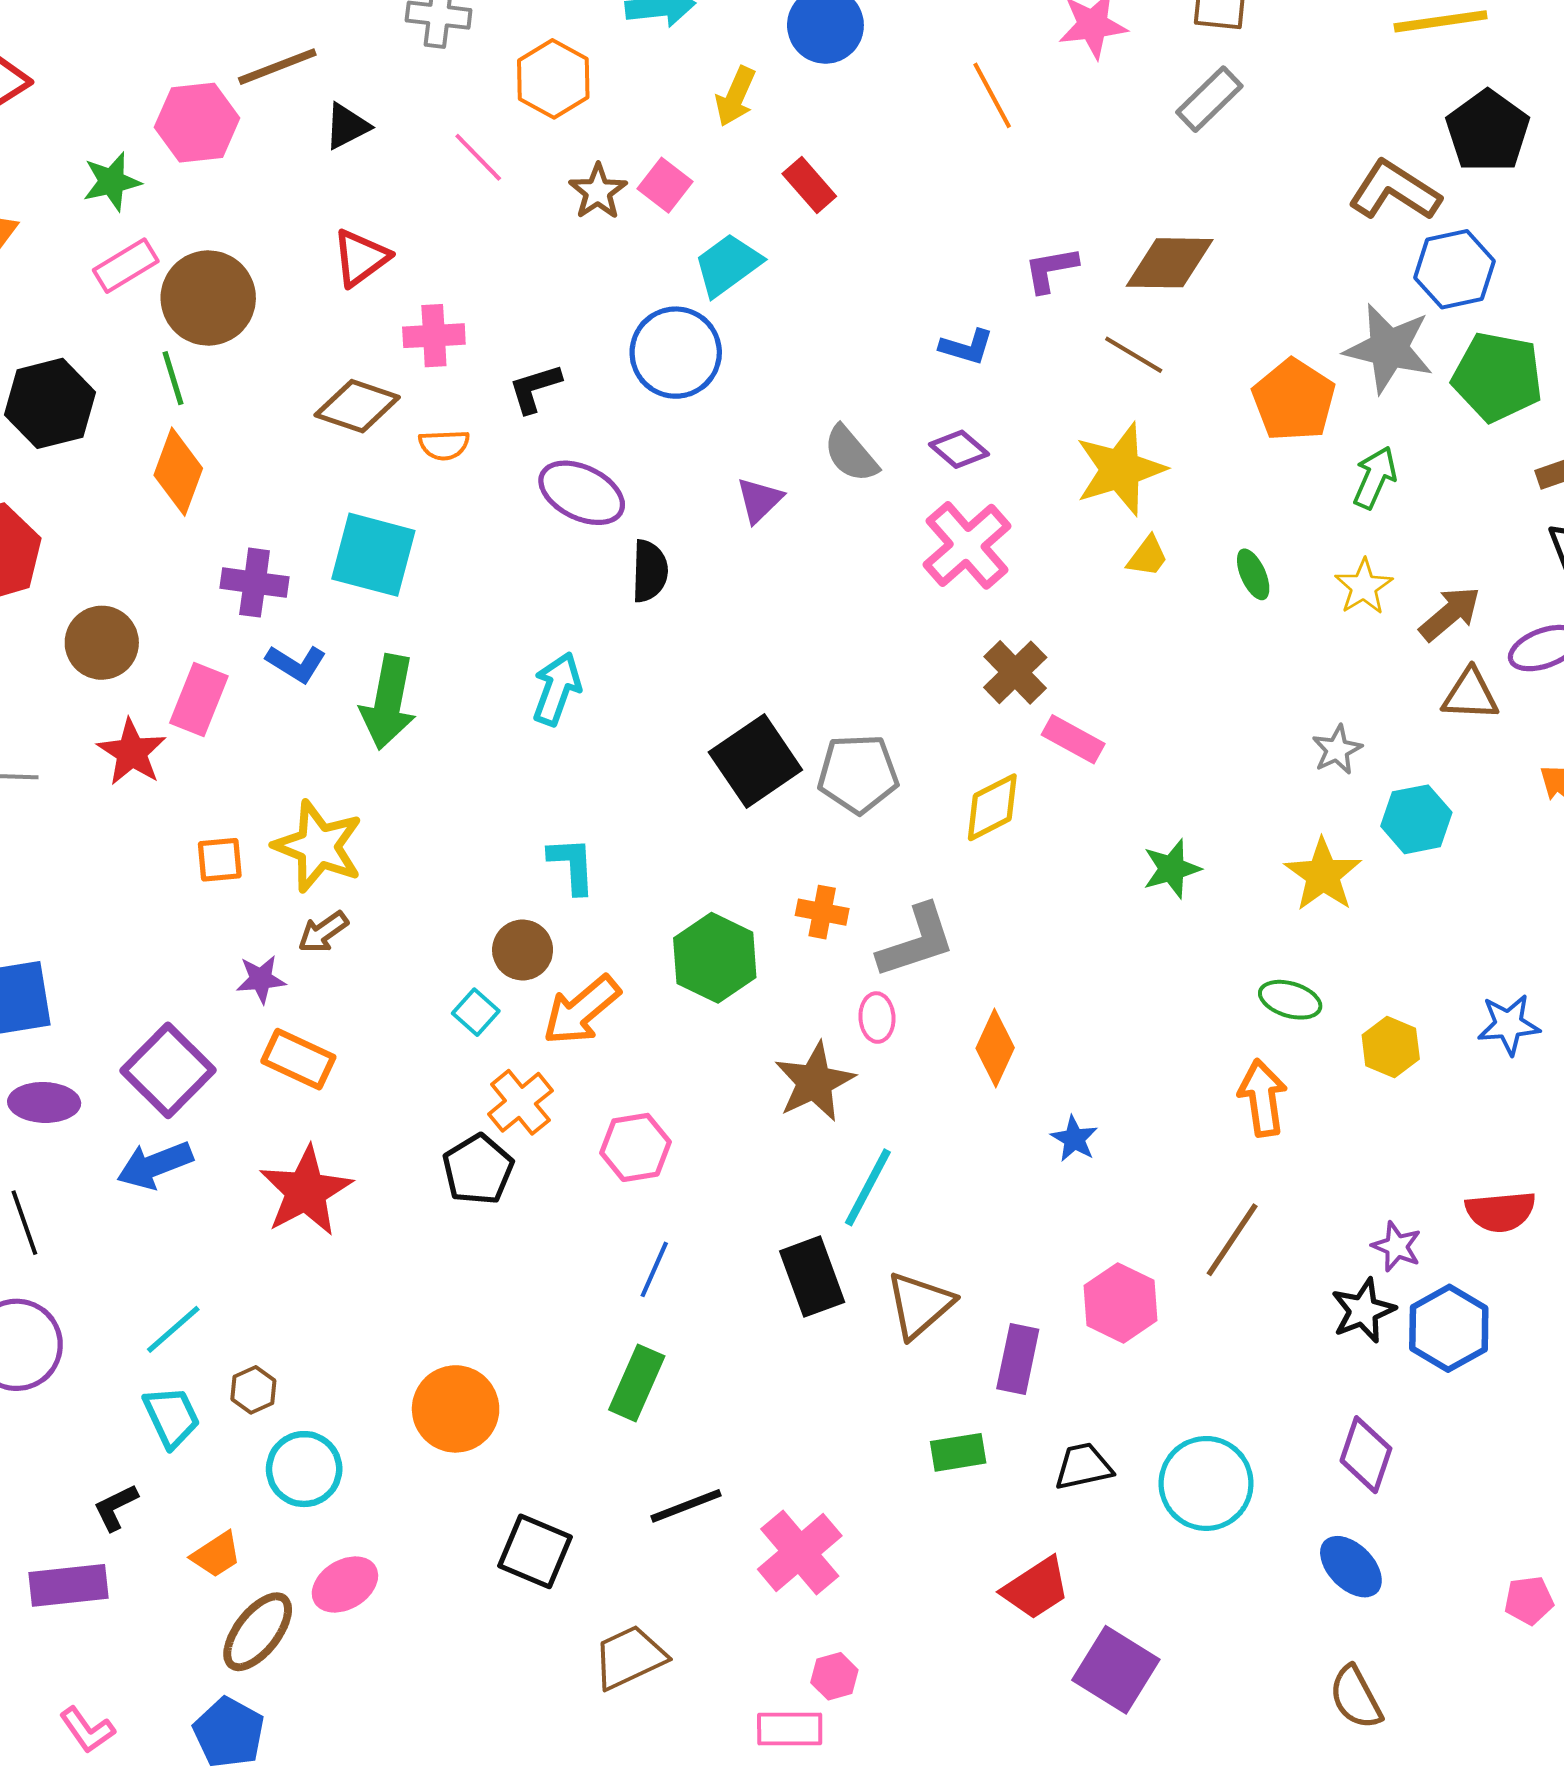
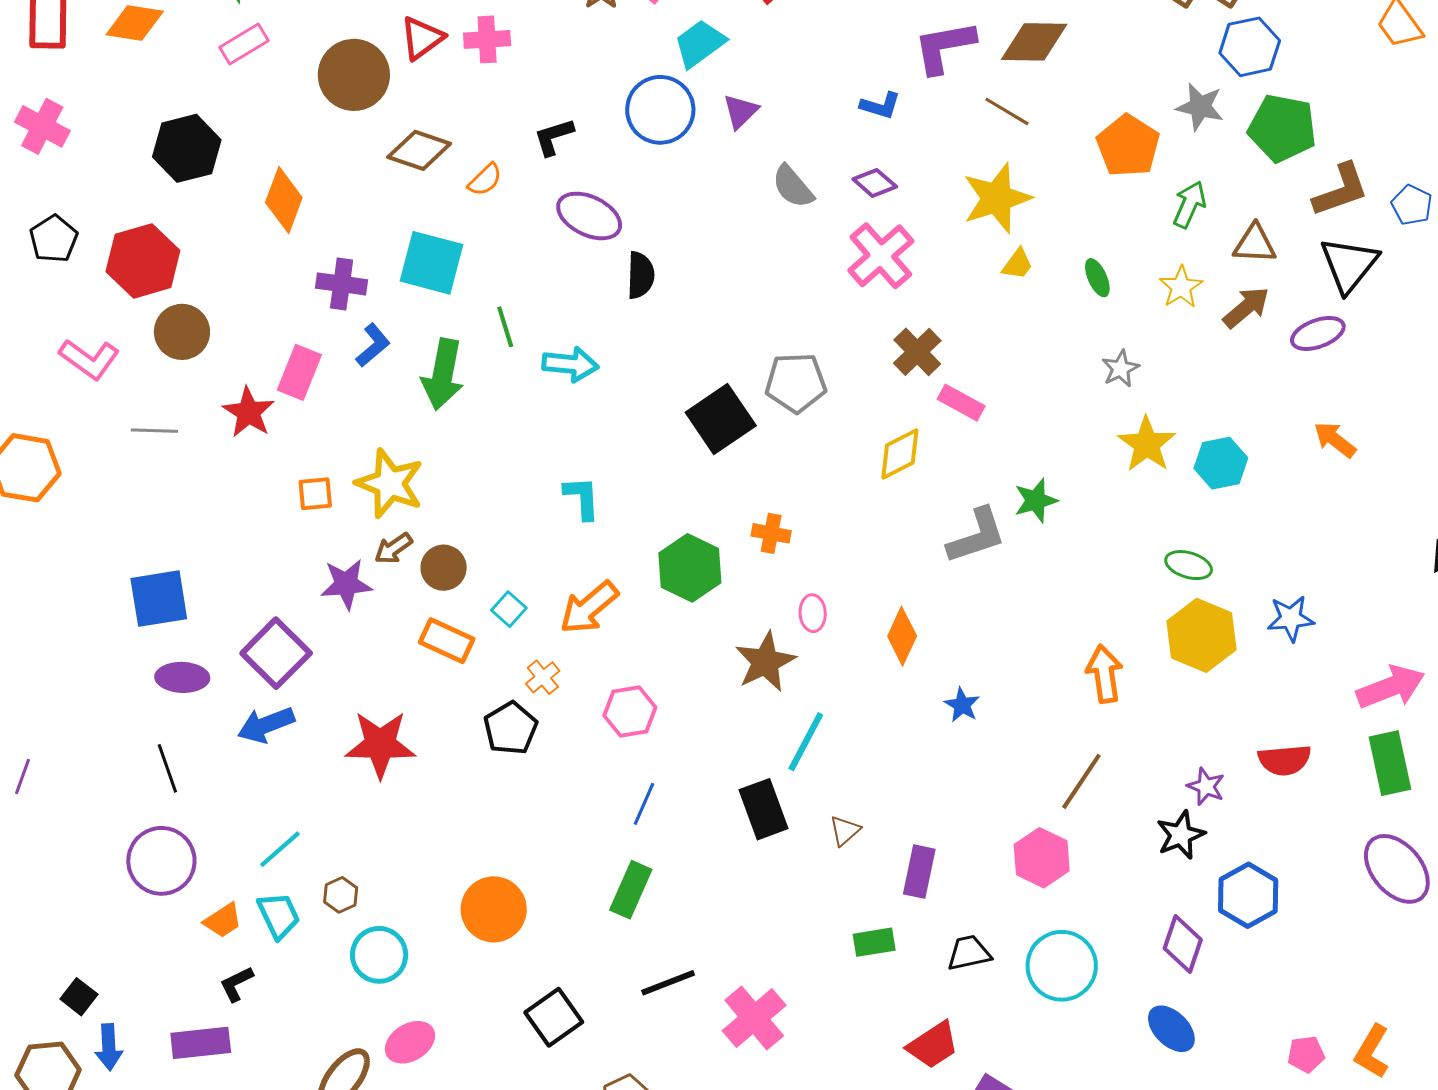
purple L-shape: (1051, 269) -> (944, 47), size x1.5
brown circle: (208, 298) -> (354, 75), moved
pink cross: (434, 336) -> (487, 39), moved
gray star: (1389, 348) -> (1200, 107), size x0.7
green line: (173, 378) -> (505, 327), moved
orange semicircle: (444, 445) -> (485, 180), turned -42
purple triangle: (759, 500) -> (741, 111), moved
brown circle: (102, 643) -> (182, 332), moved
blue L-shape: (296, 664) -> (373, 345), turned -72
cyan arrow: (557, 689) -> (570, 364), turned 76
brown triangle: (1470, 695) -> (1255, 244), moved
gray star: (1337, 750) -> (1120, 369), moved
gray pentagon: (858, 774) -> (796, 383), moved
yellow star: (1323, 875) -> (1147, 444), moved
gray L-shape: (916, 941) -> (977, 536), moved
brown circle: (523, 950) -> (444, 568), moved
purple star: (261, 979) -> (346, 584), size x1.4
green ellipse: (1290, 1000) -> (1189, 565), moved
yellow hexagon: (1391, 1047) -> (1202, 635), size x1.6
orange rectangle: (298, 1059) -> (447, 641), moved
orange cross: (520, 1102) -> (543, 677), size x0.7
red star: (306, 1191) -> (380, 744), turned 30
pink hexagon: (1121, 1303) -> (1042, 858), moved
brown triangle: (920, 1305) -> (845, 831), size x0.6
blue hexagon: (1449, 1328) -> (1248, 895), moved
black square: (535, 1551) -> (554, 1017), turned 32
orange trapezoid: (216, 1555) -> (223, 921), moved

